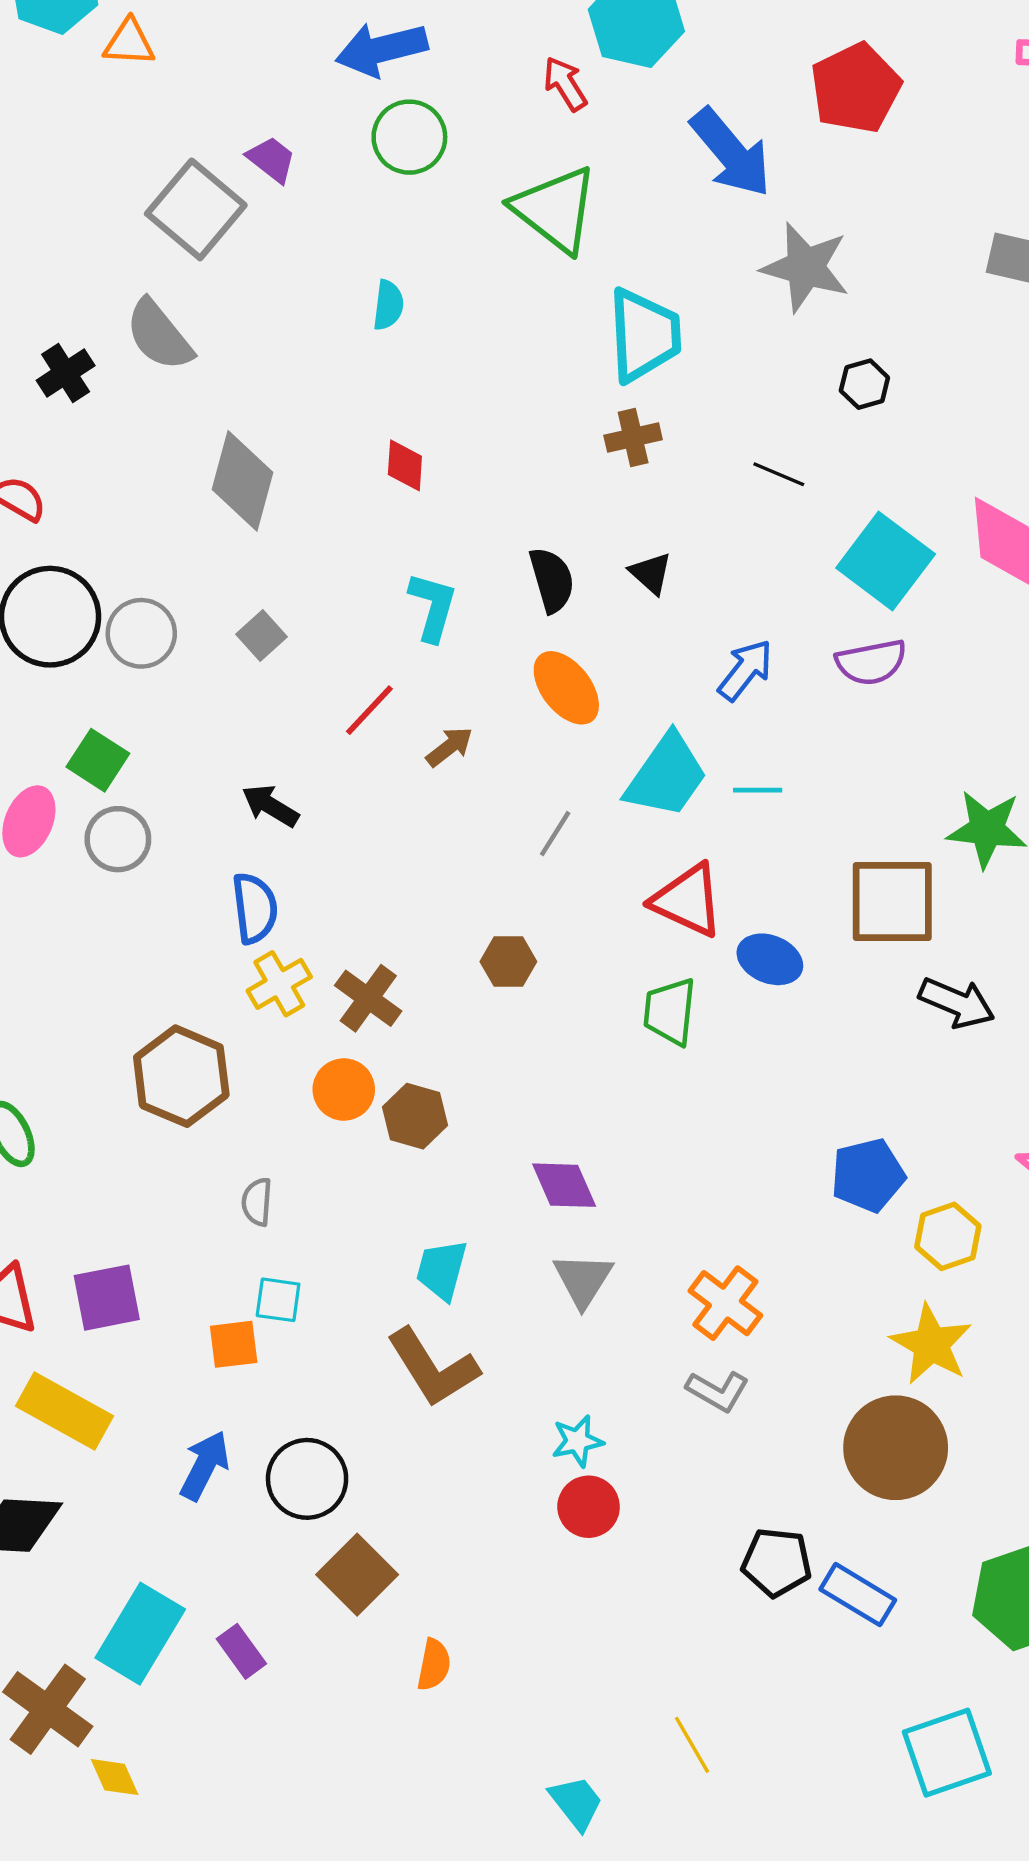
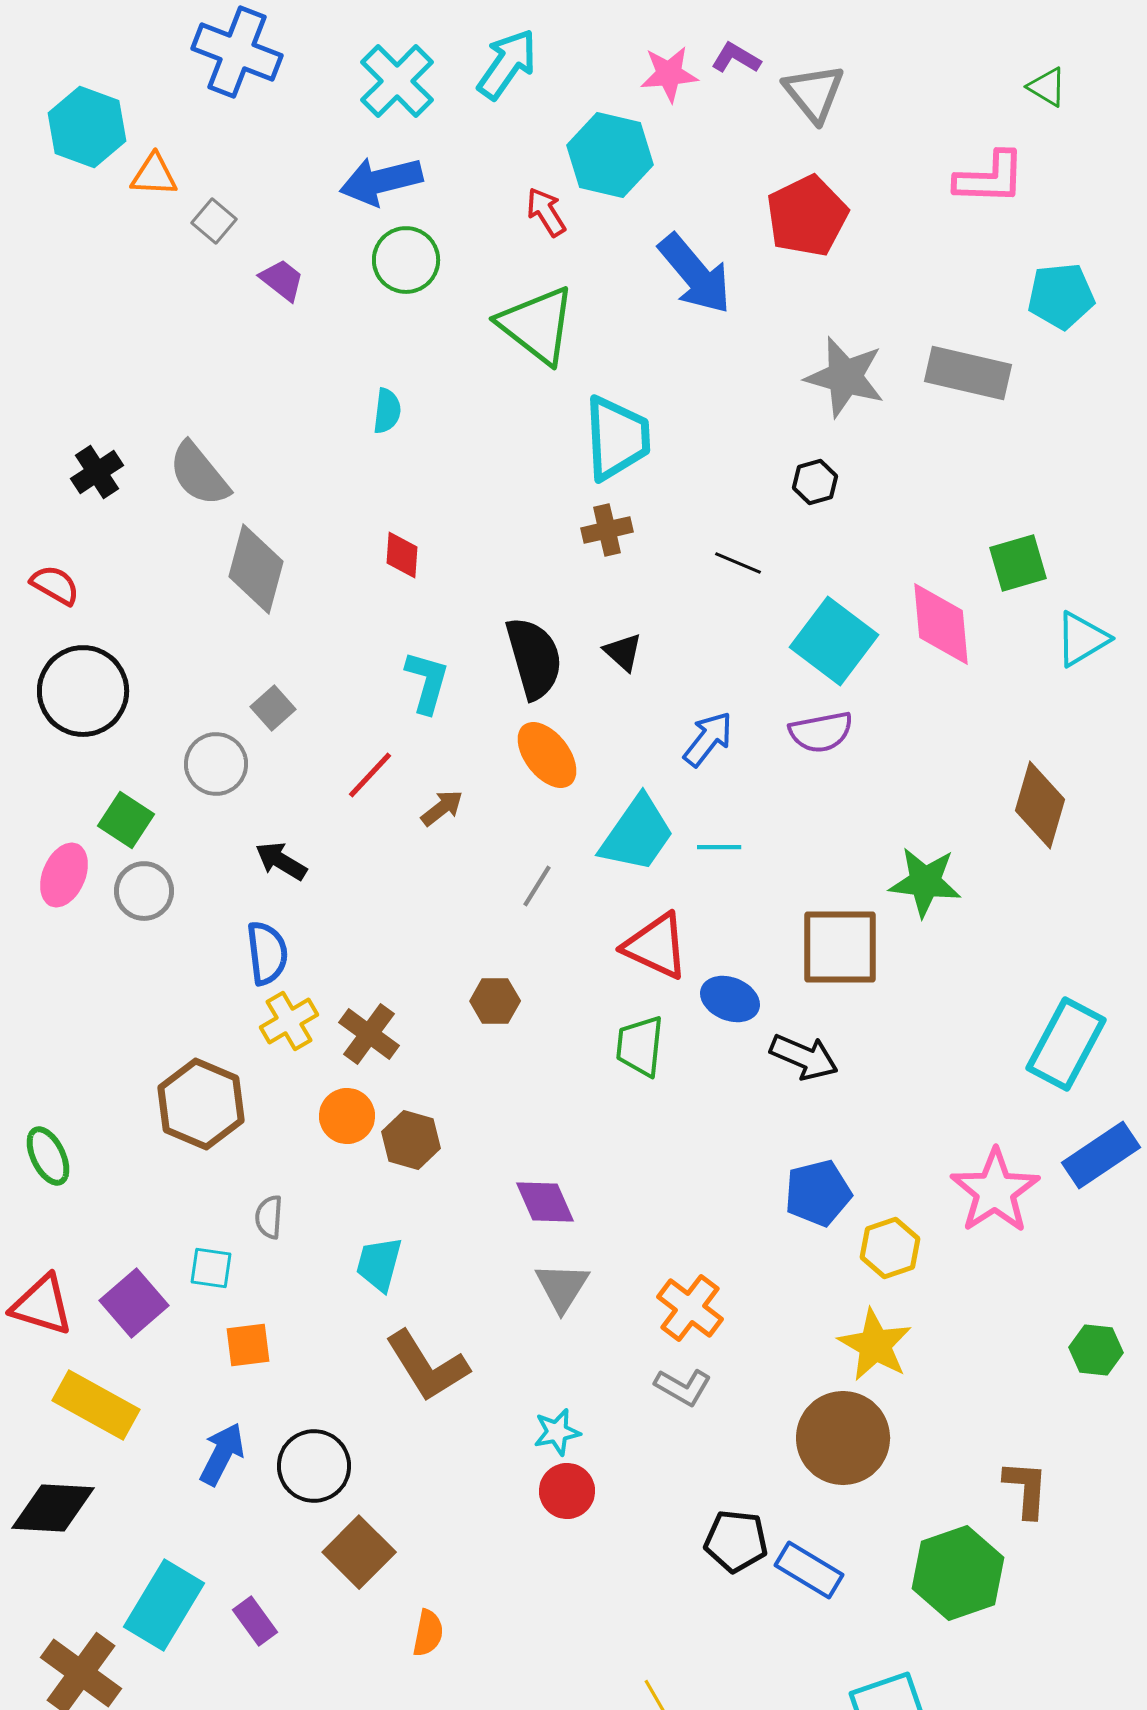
gray square: (196, 209) -> (214, 221), moved, size x0.5
gray star: (805, 267) -> (845, 377), moved
gray semicircle: (159, 335) -> (199, 474), moved
black semicircle: (552, 580) -> (534, 658), size x1.4
gray circle: (141, 633) -> (216, 764), moved
black arrow: (957, 1003) -> (804, 1057), moved
cyan trapezoid: (442, 1270) -> (379, 1264), moved
purple square: (107, 1298) -> (134, 1303), turned -30
cyan square: (278, 1300) -> (211, 1268), moved

